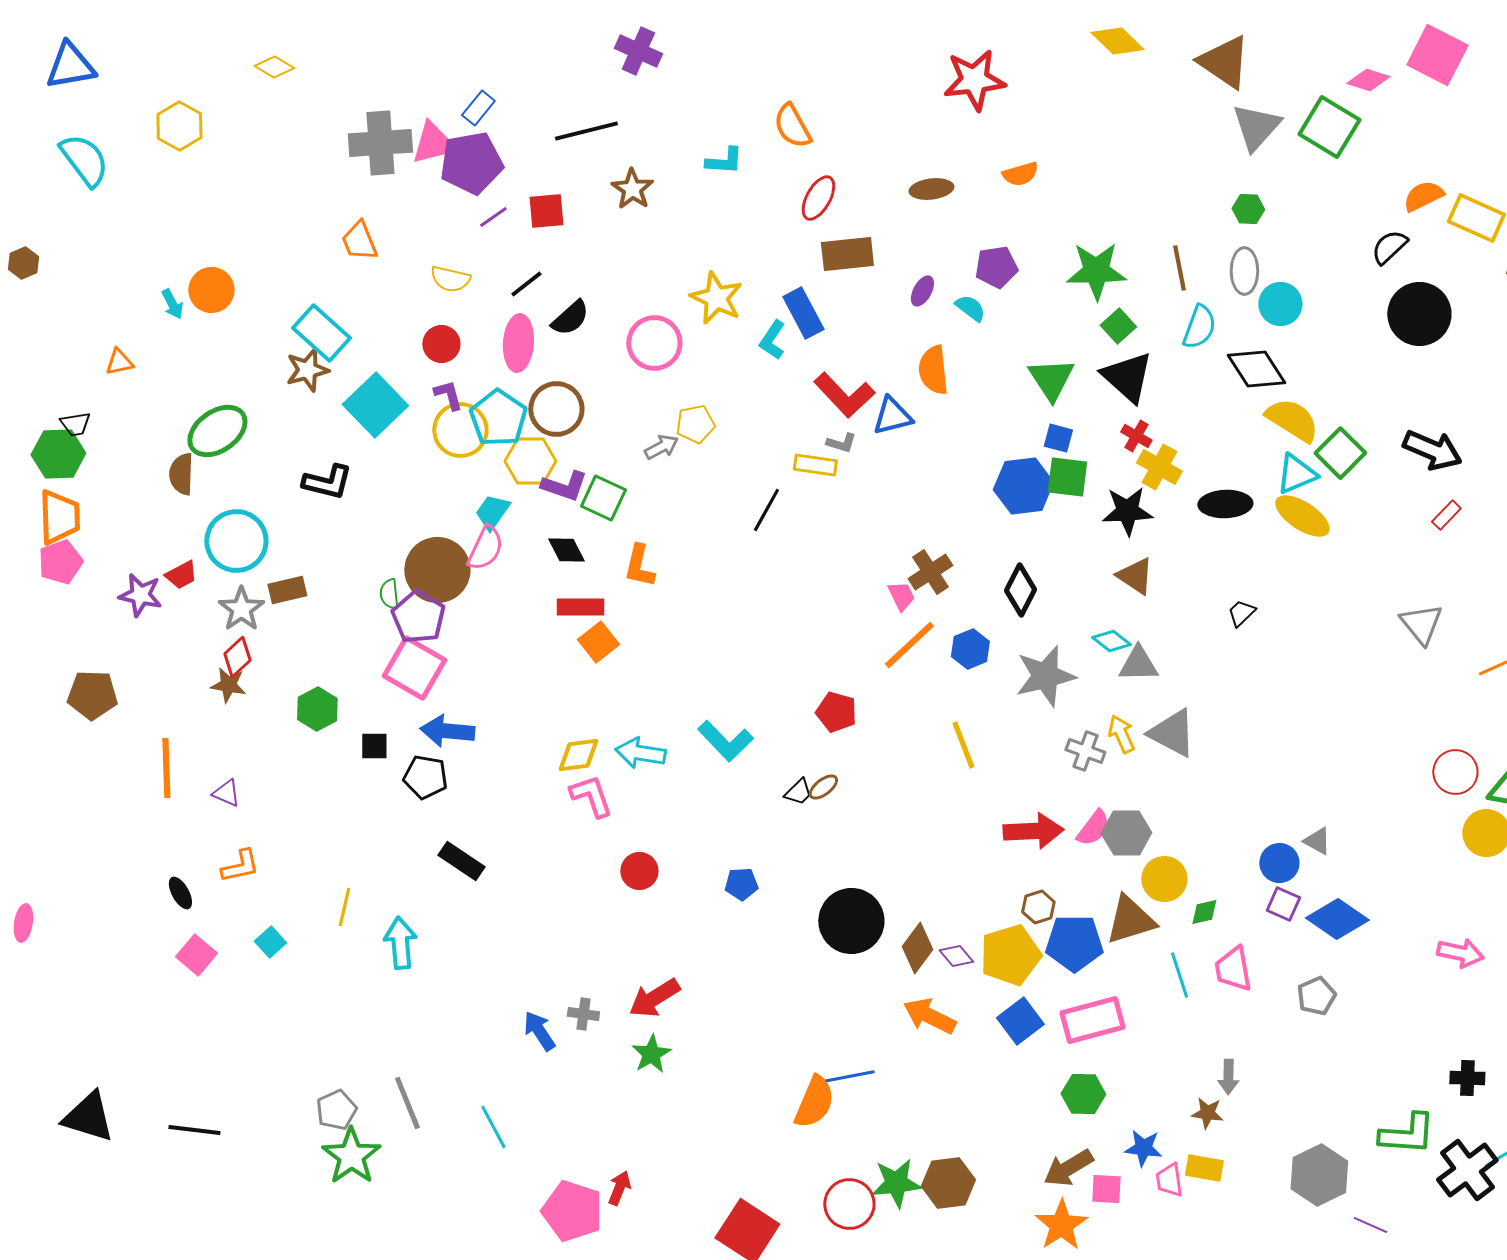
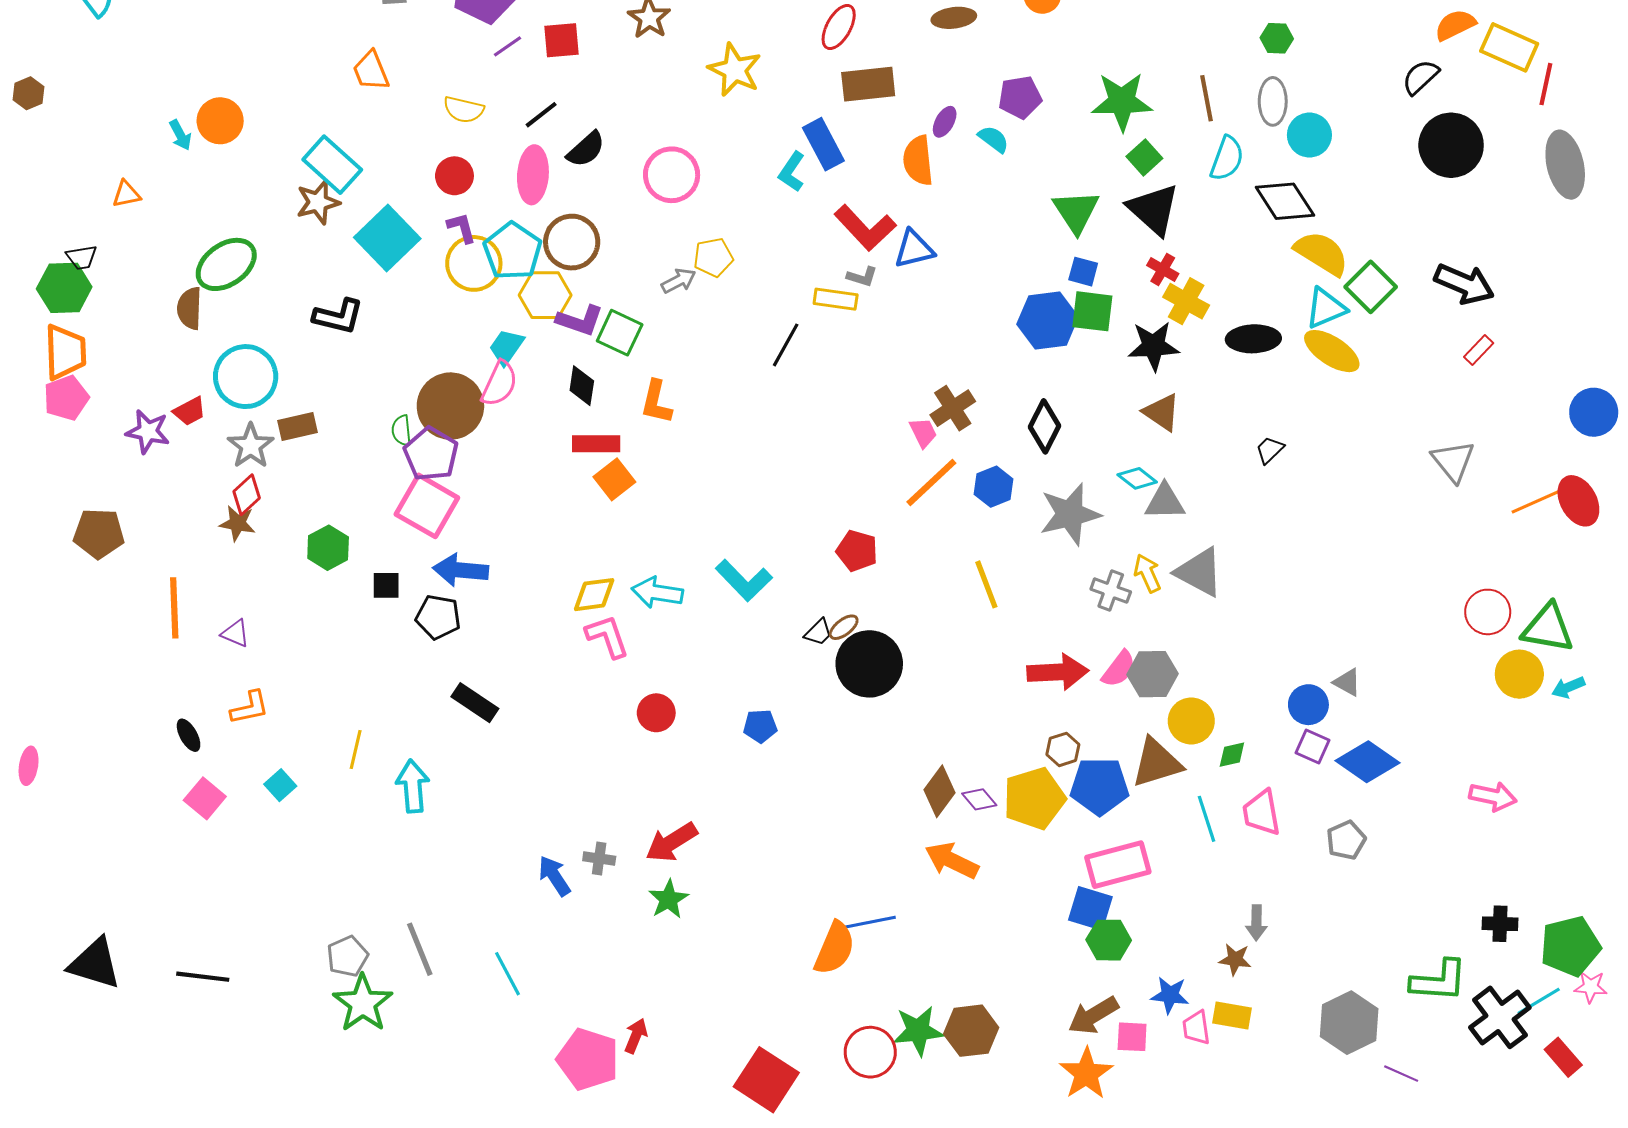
yellow star: (716, 298) -> (735, 70), moved
orange semicircle: (933, 370) -> (918, 161), moved
black diamond: (566, 550) -> (582, 386), turned 36
black circle: (851, 921) -> (869, 664), moved
blue square: (1020, 1021) -> (1090, 908), moved, turned -36

